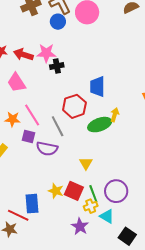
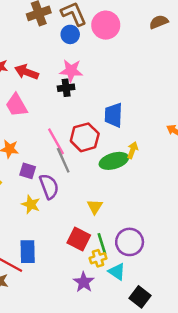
pink star: (46, 53) -> (71, 71), moved
pink line: (32, 115) -> (56, 141), moved
purple semicircle: (47, 149) -> (49, 186), turned -125
yellow star: (56, 191) -> (31, 204), moved

